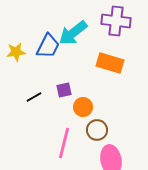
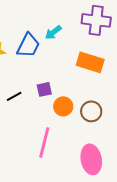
cyan arrow: (73, 33) -> (53, 32), size x0.6
brown circle: (97, 130) -> (91, 111), moved

